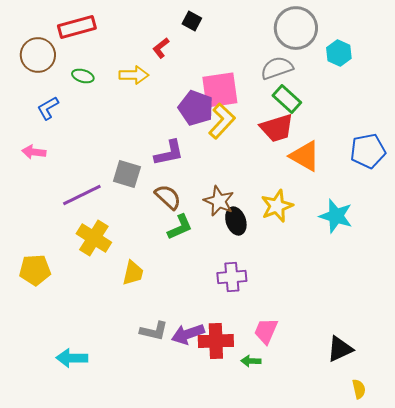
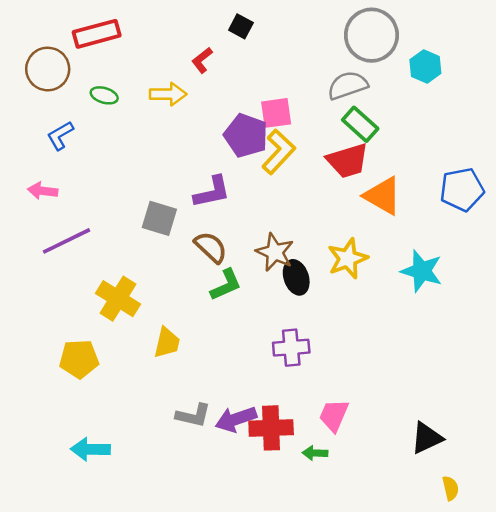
pink square: (220, 90) -> (276, 113), size x0.7
purple line: (82, 195) -> (67, 241), moved
yellow pentagon: (35, 270) -> (79, 359), moved

